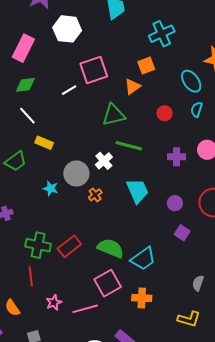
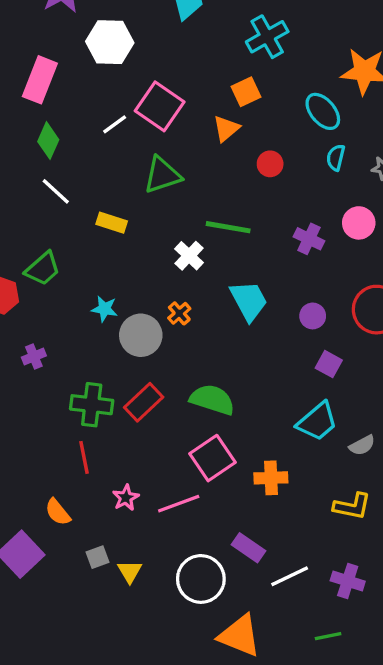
pink square: (94, 70) -> (160, 106), turned -32
green diamond: (25, 85) -> (48, 141), turned -55
white line: (69, 90) -> (115, 124), moved
red circle: (165, 113) -> (270, 164), moved
green triangle: (114, 115) -> (162, 175), moved
yellow rectangle: (44, 143) -> (112, 223), moved
purple cross: (177, 157) -> (309, 239), turned 30
gray circle: (76, 174) -> (141, 335), moved
cyan trapezoid: (143, 259) -> (317, 422), moved
gray semicircle: (198, 283) -> (362, 445), turned -133

